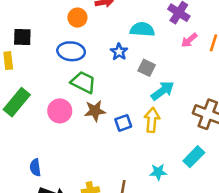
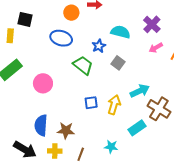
green trapezoid: (83, 82) -> (83, 65), moved
cyan arrow: (163, 91) -> (140, 91), moved
brown star: (95, 111) -> (66, 130), moved
cyan rectangle: (194, 157) -> (137, 128), moved
blue semicircle: (35, 167) -> (41, 125), moved, size x1.5

